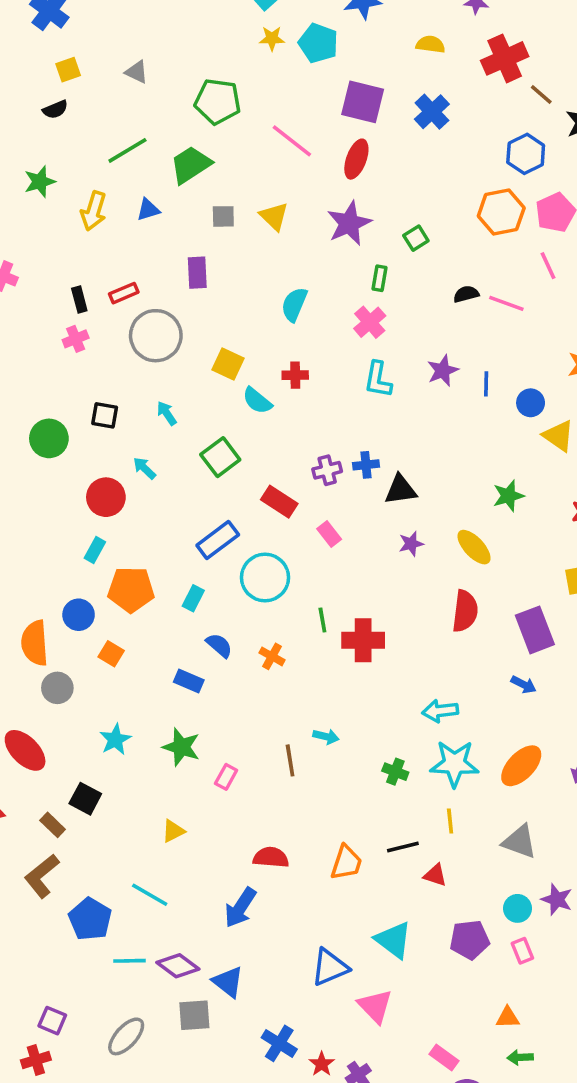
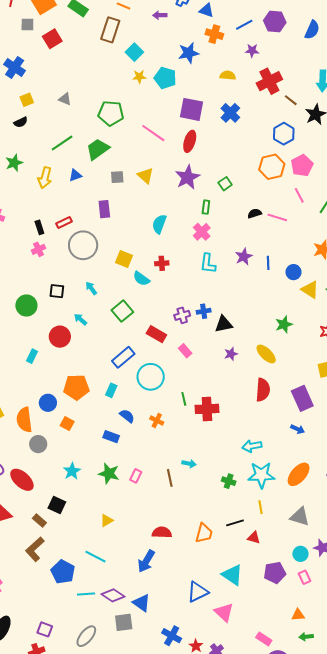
cyan rectangle: (95, 550) -> (32, 356), moved
pink rectangle: (226, 777) -> (136, 476), moved

